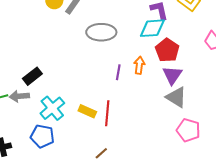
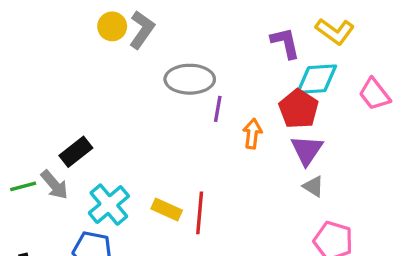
cyan diamond: (152, 28) -> (317, 79), moved
purple line: (118, 72) -> (218, 109), moved
gray arrow: (19, 96) -> (54, 185), turned -126
gray triangle: (176, 97) -> (313, 186), size x0.6

